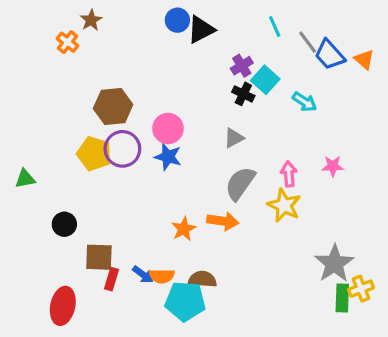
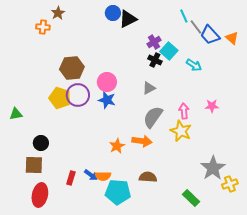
cyan line: (275, 26) -> (184, 16), moved
orange cross: (67, 42) -> (43, 27), turned -32
brown square: (99, 257) -> (34, 165), moved
brown semicircle: (202, 279) -> (148, 177), moved
green rectangle: (342, 298) -> (191, 198), moved, turned -48

